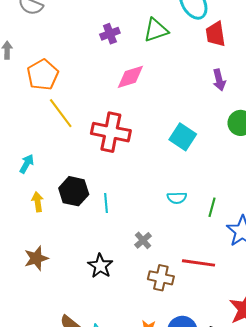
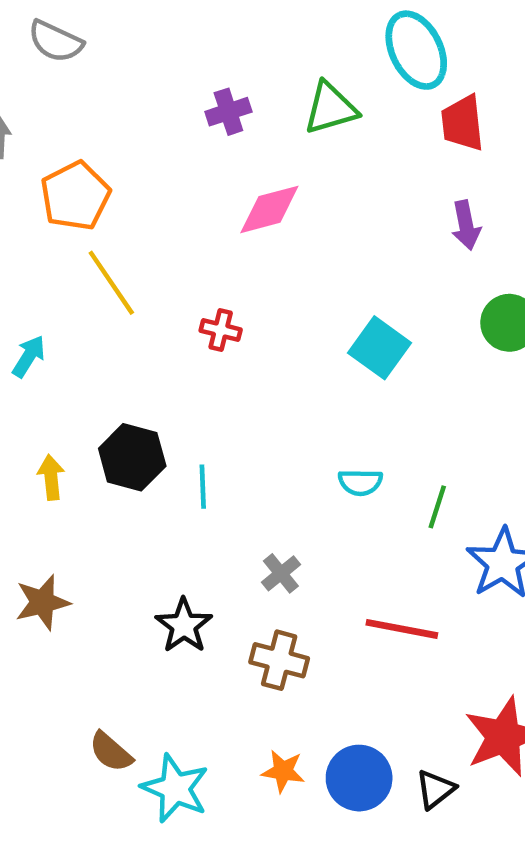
red cross: (111, 132) -> (221, 330), size x0.5
cyan arrow: (27, 164) -> (29, 356), moved
brown cross: (161, 278) -> (279, 660), moved

